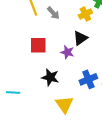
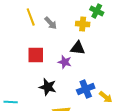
yellow cross: (85, 14) -> (83, 24), turned 32
black triangle: (80, 38) -> (78, 48), turned 42

